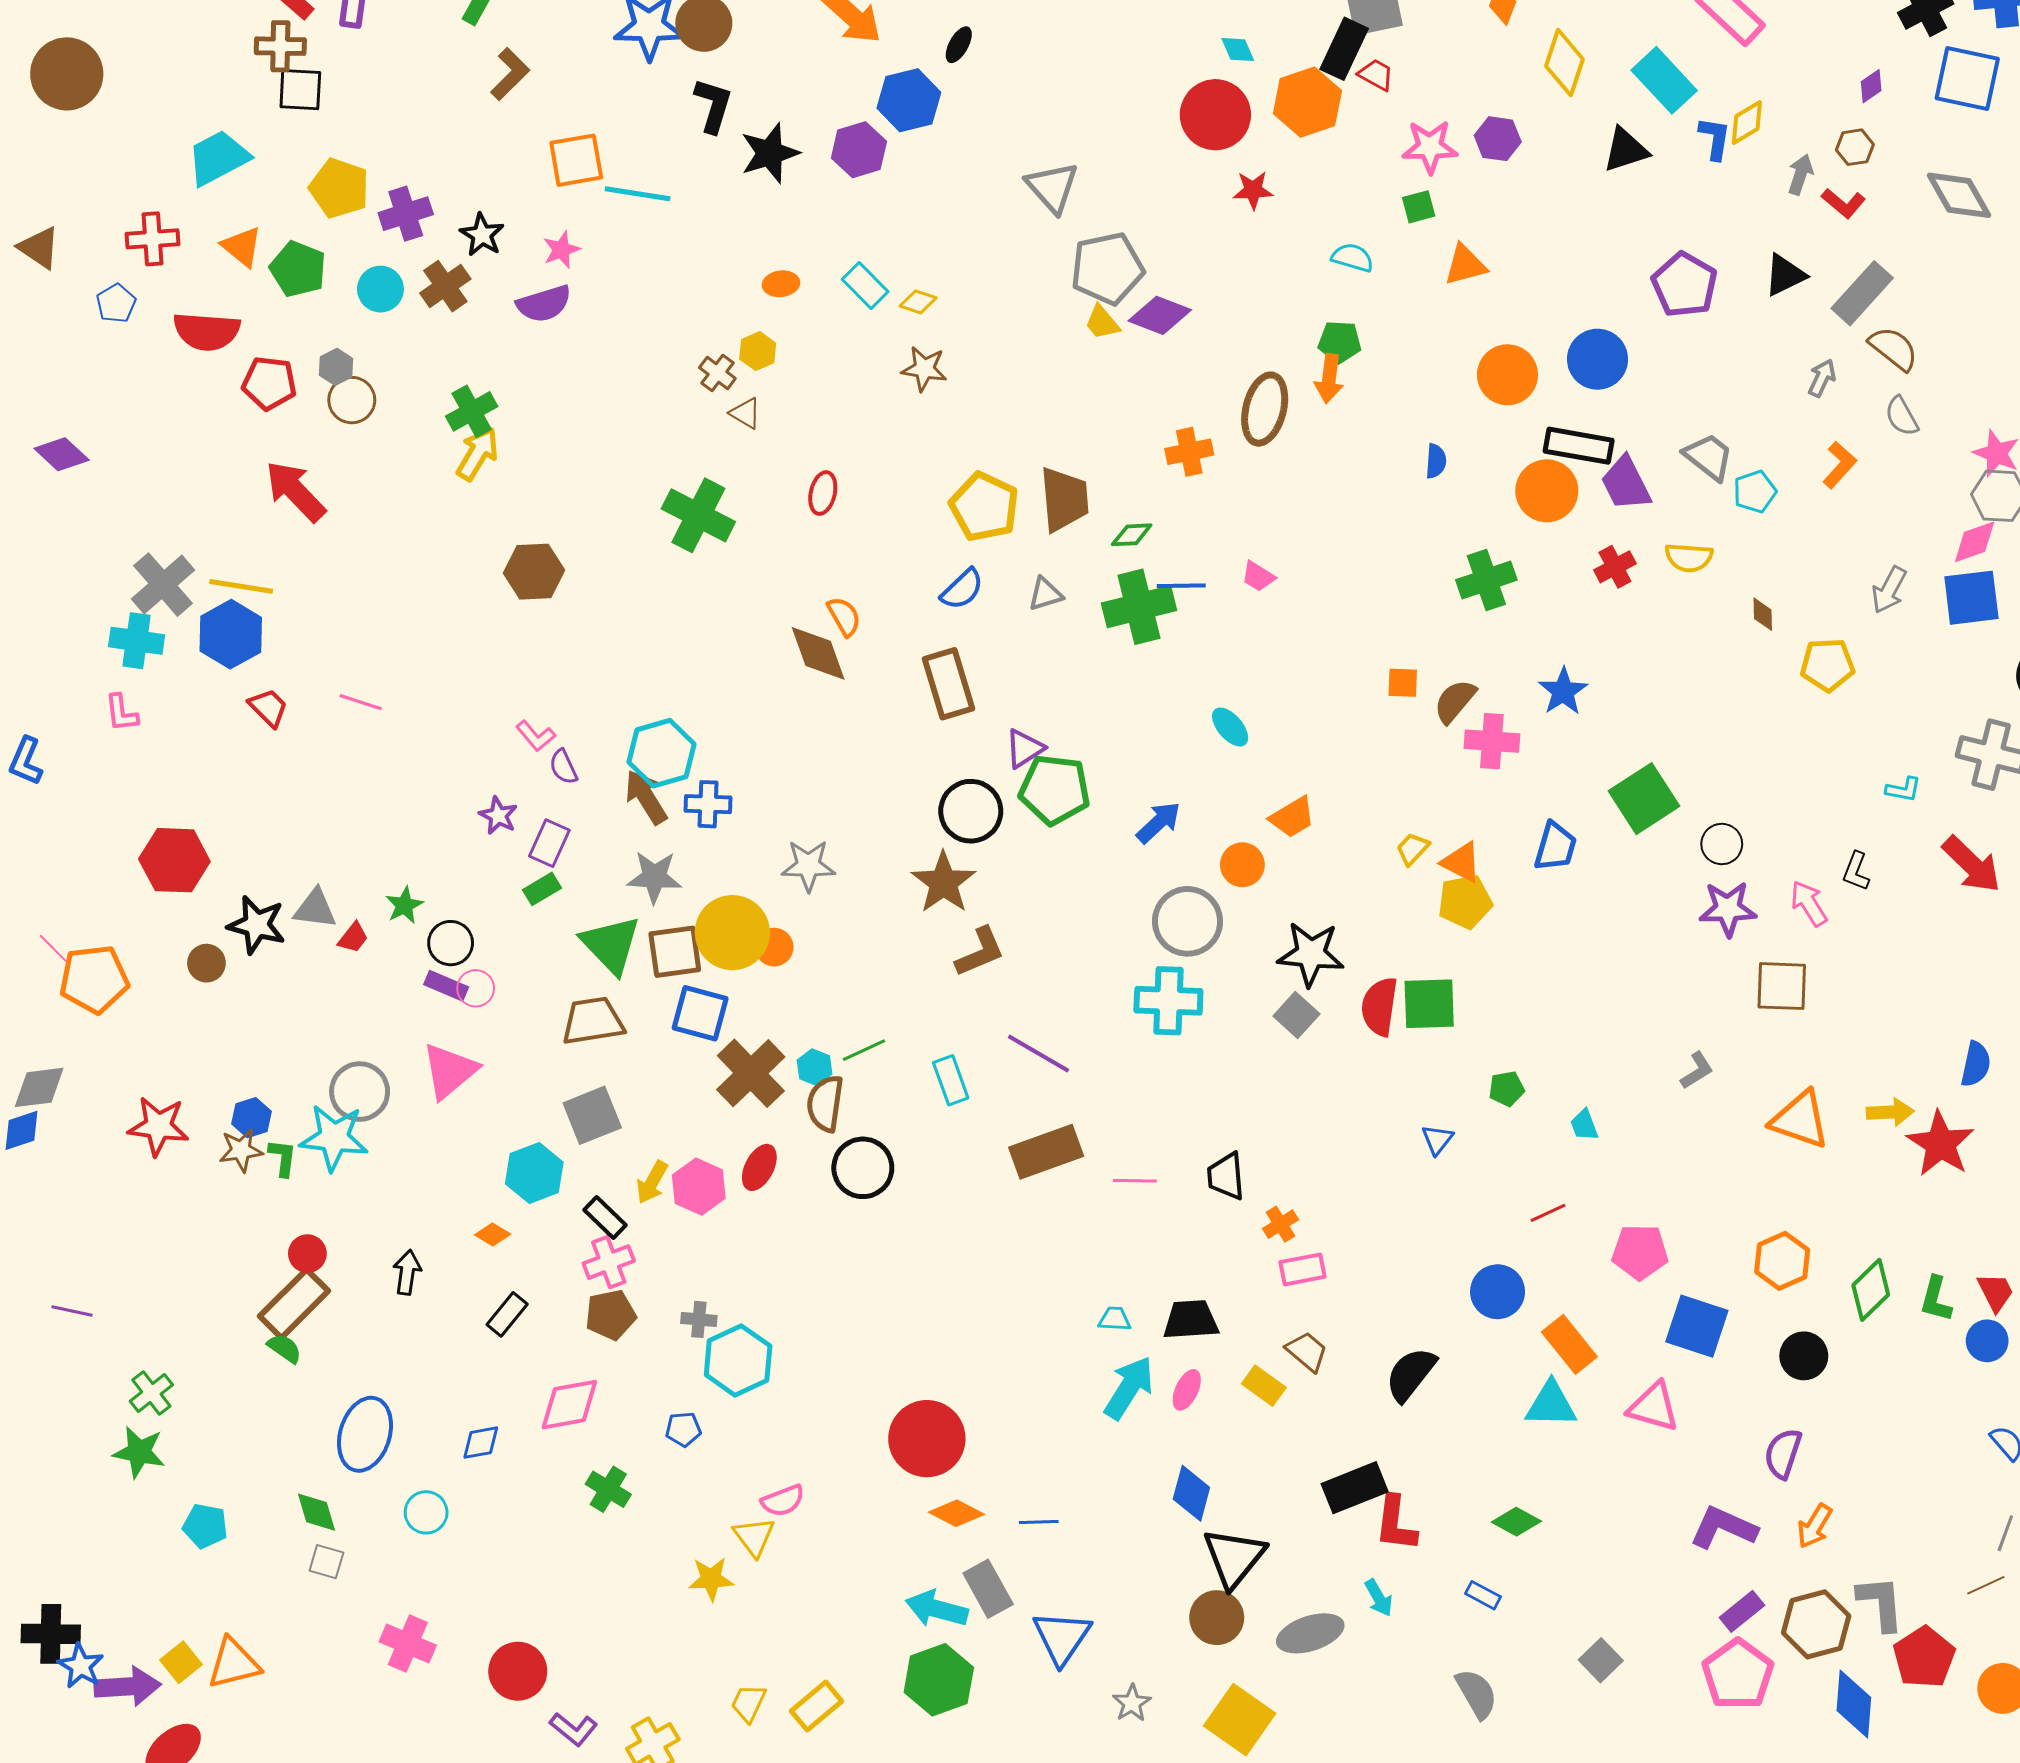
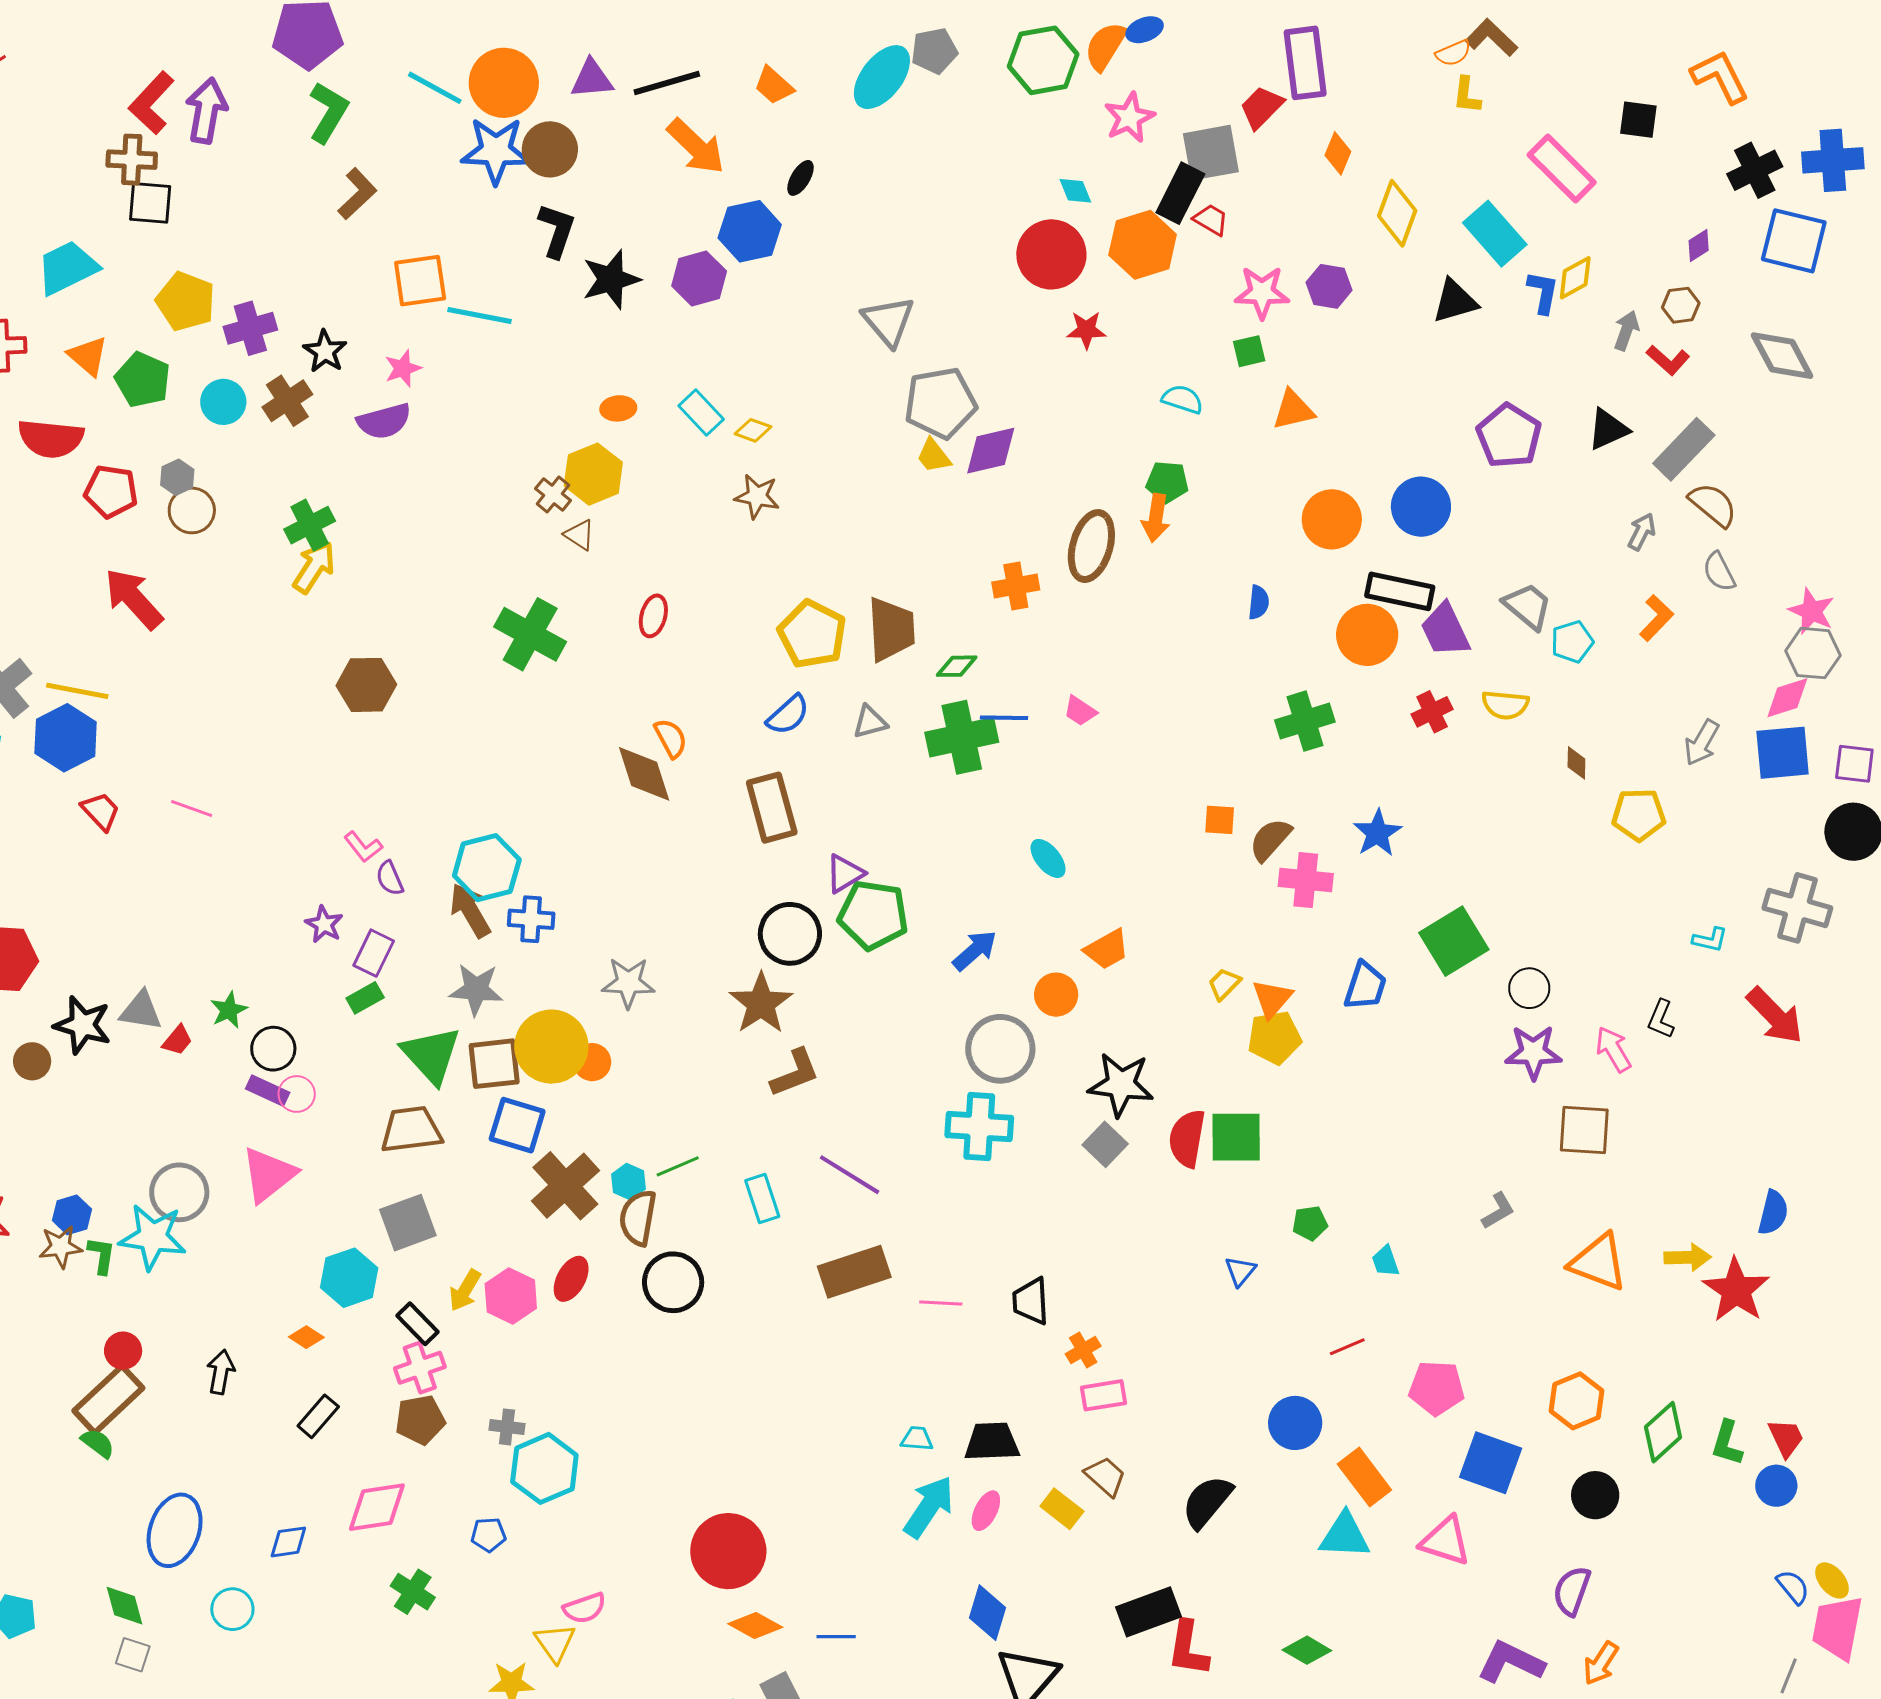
purple diamond: (1160, 315) -> (991, 451), turned -36
yellow hexagon: (758, 351) -> (593, 474), size x1.6
orange triangle: (1461, 862) -> (1272, 999), turned 42

